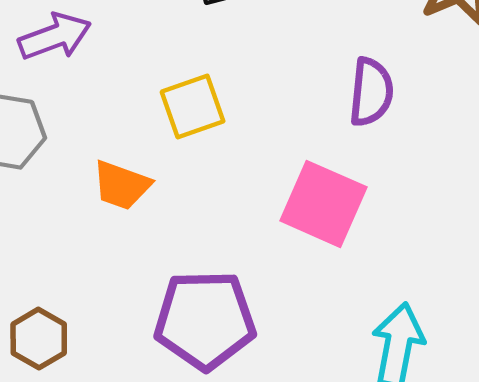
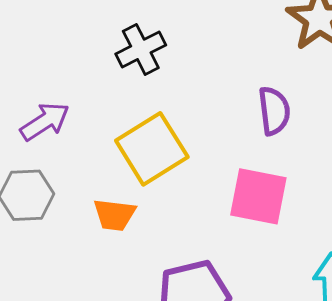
yellow square: (193, 107) -> (152, 149), size x1.5

